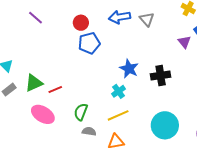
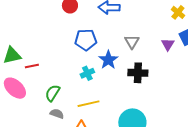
gray triangle: (147, 19) -> (132, 42), moved
blue pentagon: (89, 43) -> (86, 40), moved
cyan cross: (119, 91) -> (87, 73), moved

